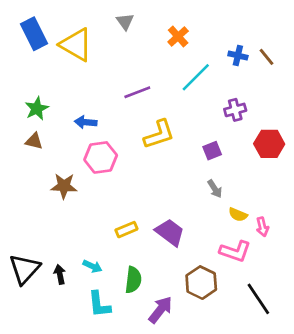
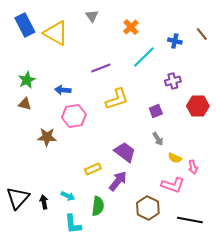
brown line: (266, 57) -> (202, 34), moved
purple trapezoid: (170, 232) -> (125, 152), moved
black line: (258, 299) -> (190, 220), turned -45
purple arrow: (160, 310) -> (118, 181), moved

